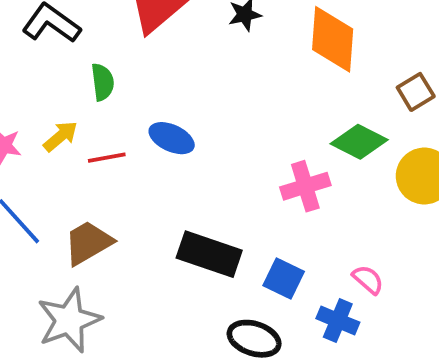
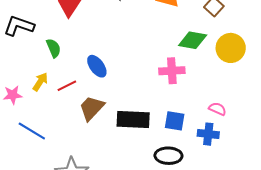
blue ellipse: (172, 138) -> (97, 66), turned 45
pink cross: (305, 186) -> (172, 71), turned 30
brown trapezoid: (88, 243) -> (92, 108), moved

